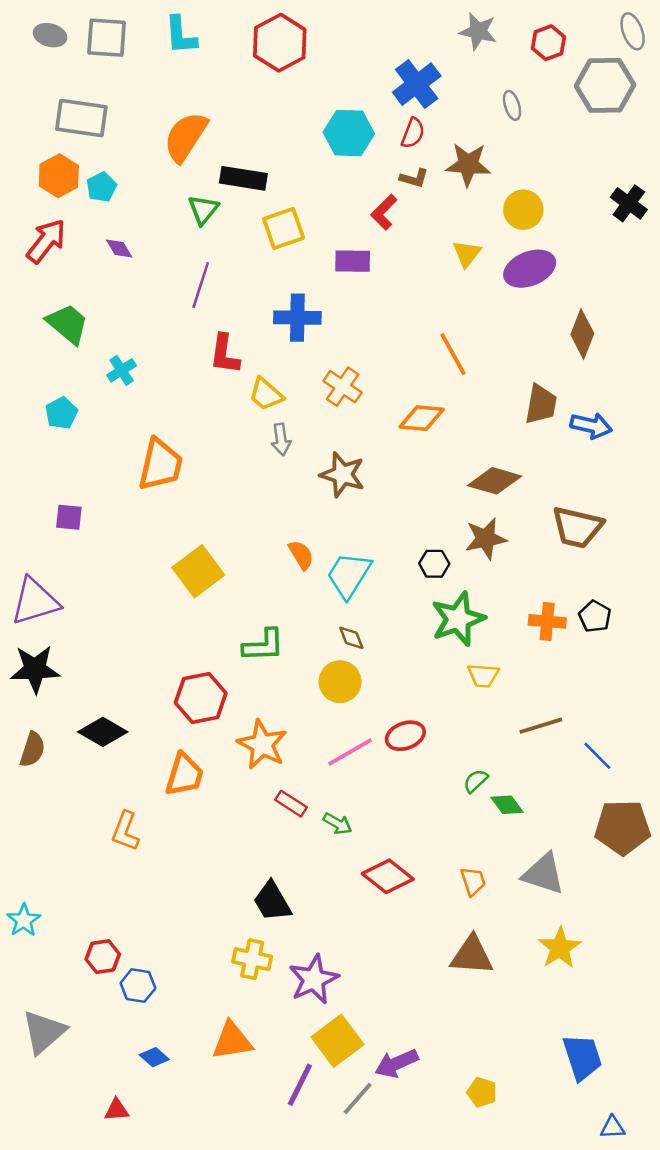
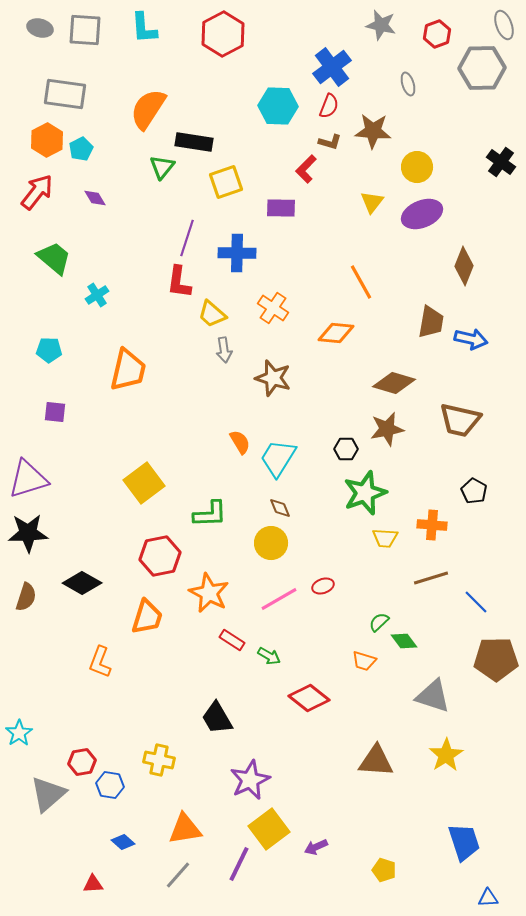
purple line: (201, 285) -> (187, 238), moved
cyan pentagon: (61, 413) -> (49, 350), moved, turned 30
yellow square: (198, 571) -> (144, 483), moved
orange cross: (547, 621) -> (432, 525), moved
red ellipse: (405, 736) -> (323, 586), size x0.7
orange trapezoid: (473, 881) -> (364, 661), moved, turned 125
yellow cross: (252, 959) -> (159, 760), moved
gray triangle: (44, 1032) -> (48, 794), moved
purple arrow: (397, 1063) -> (316, 847), size x0.7
gray line: (358, 1099) -> (178, 875), moved

